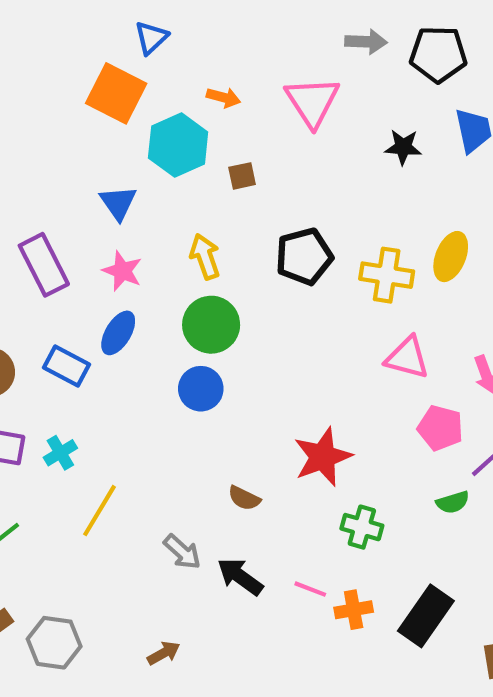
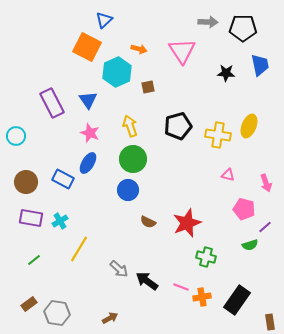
purple rectangle: (44, 265) -> (52, 103), moved
pink triangle: (407, 358) -> (228, 175), size x0.6
brown semicircle: (244, 498) -> (148, 222), moved

